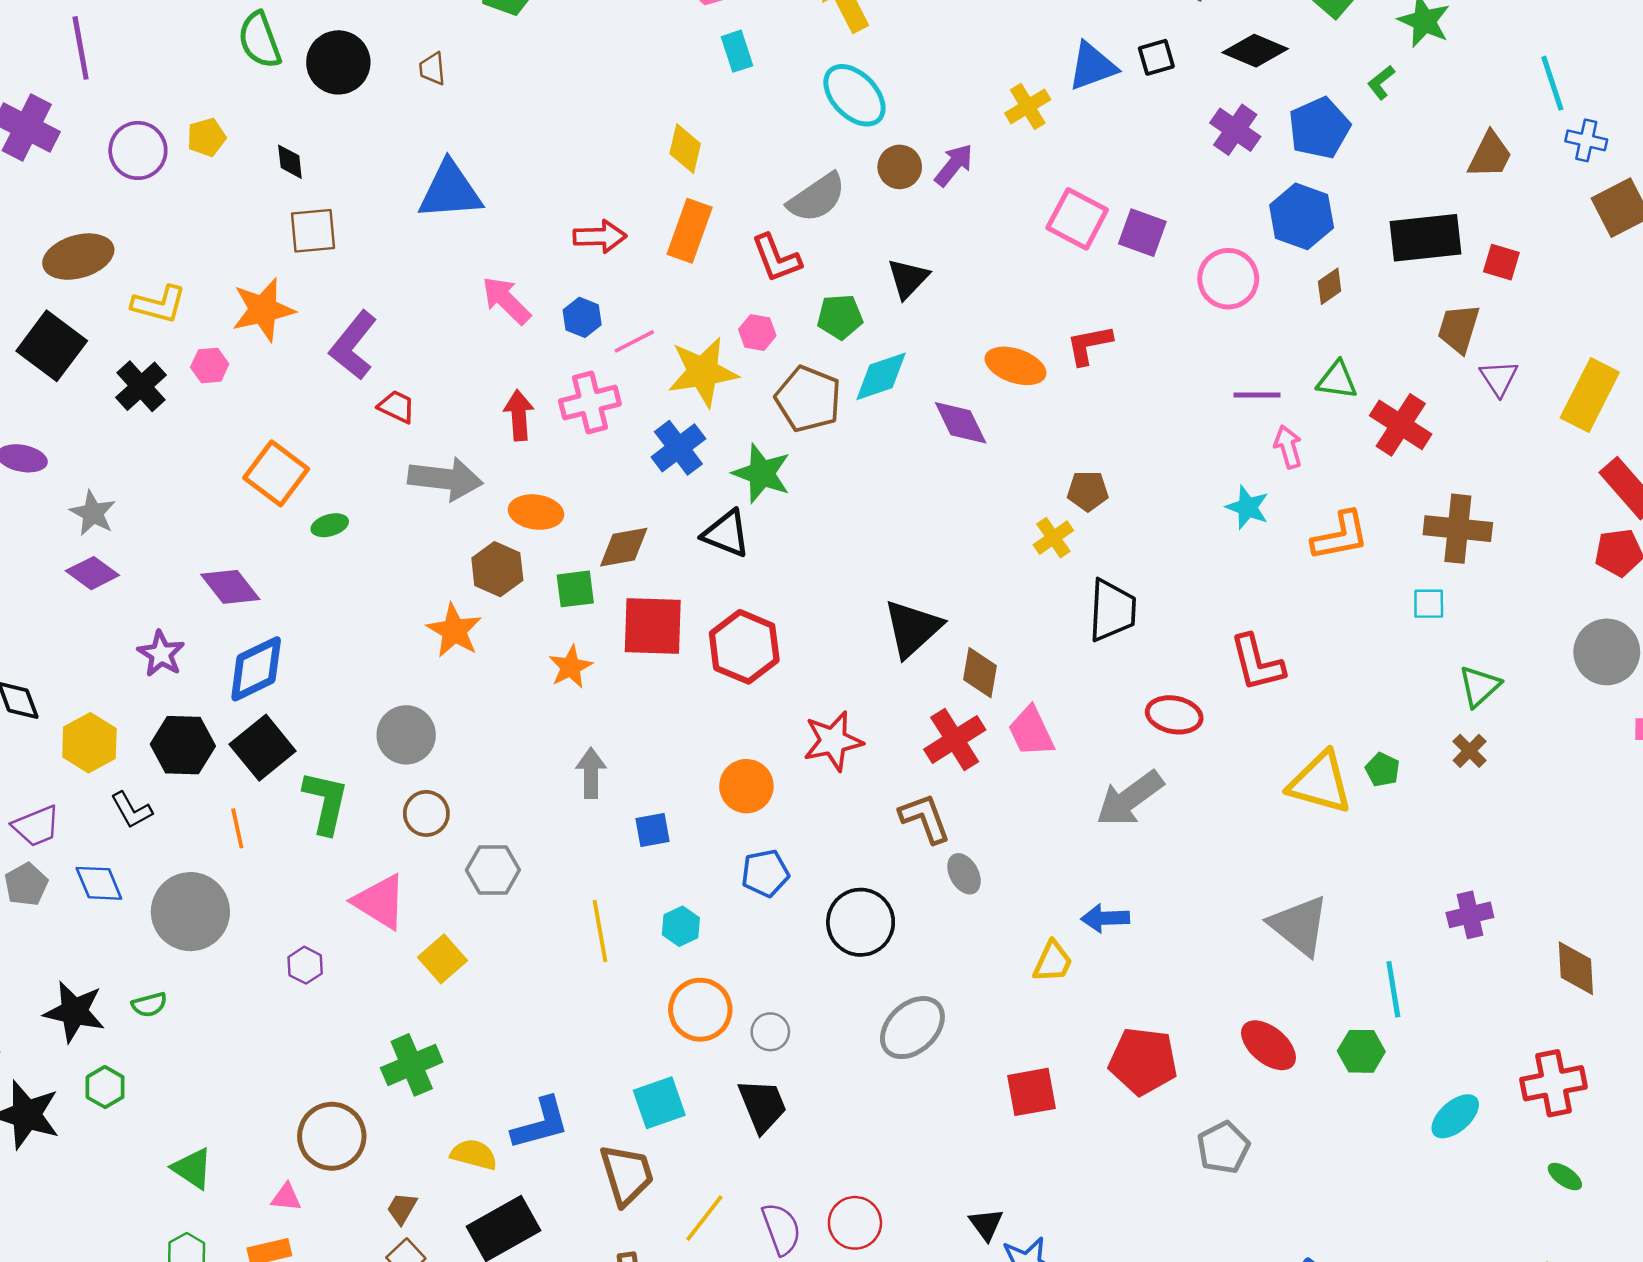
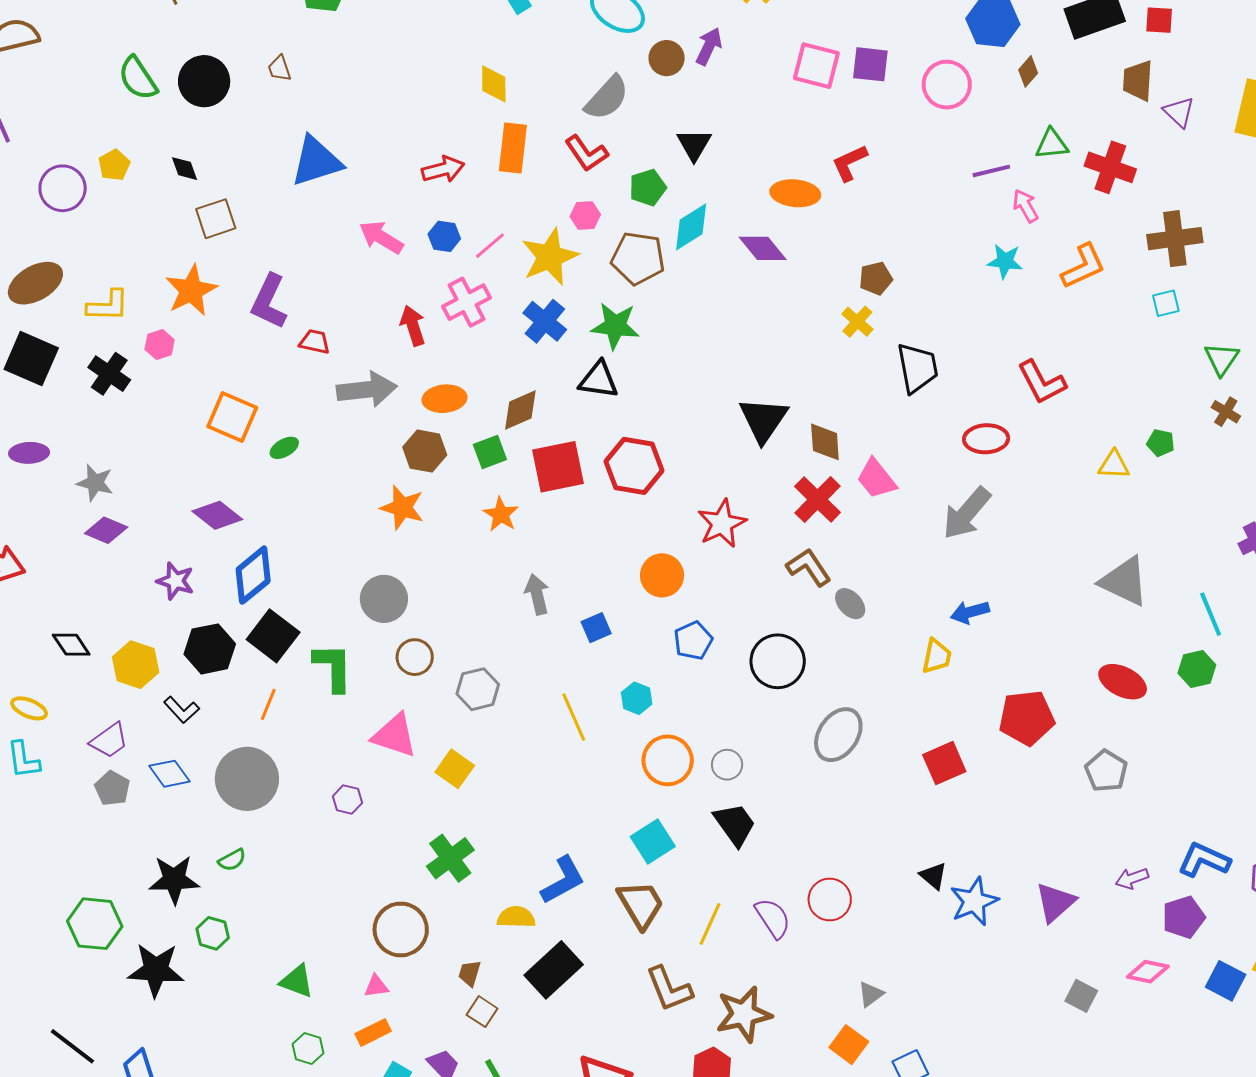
yellow triangle: (1320, 783) -> (1114, 465), size x0.6
orange line: (237, 828) -> (268, 704), turned 48

